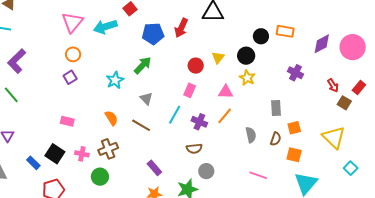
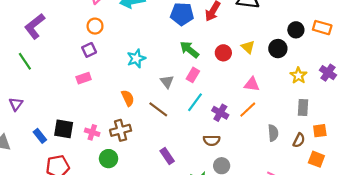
yellow triangle: (218, 57) -> (248, 47), turned -32
green arrow: (143, 65) -> (189, 50), moved, turned -102
yellow star: (247, 78) -> (298, 76), moved
pink rectangle: (190, 90) -> (193, 75), moved
pink rectangle: (67, 121) -> (84, 78), moved, turned -40
black square: (55, 154) -> (64, 129), turned -30

